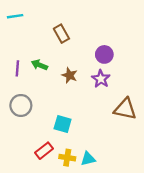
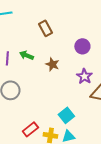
purple star: (101, 79) -> (84, 76), moved
cyan square: (63, 124) -> (66, 115), moved, turned 35

